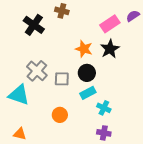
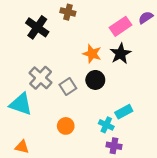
gray square: (62, 79) -> (68, 87), turned -35
cyan rectangle: (88, 93) -> (124, 112), moved
cyan cross: (104, 108) -> (106, 125), moved

